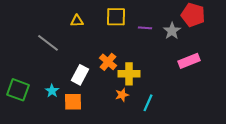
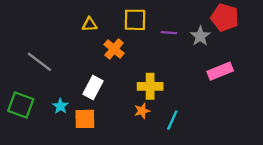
gray line: (48, 43) -> (39, 62), moved
orange cross: (108, 62) -> (114, 49), moved

